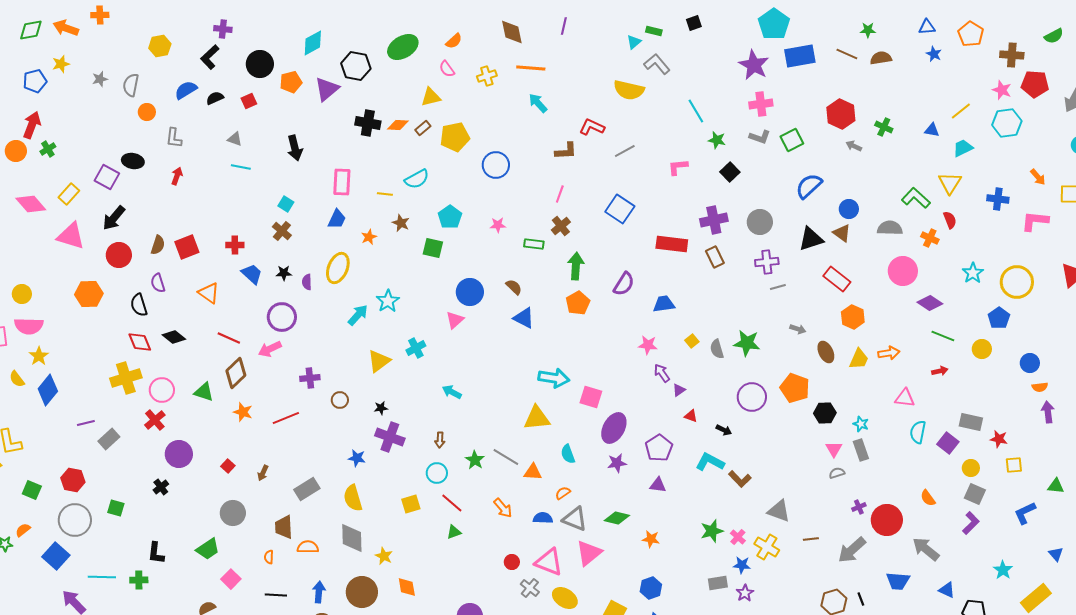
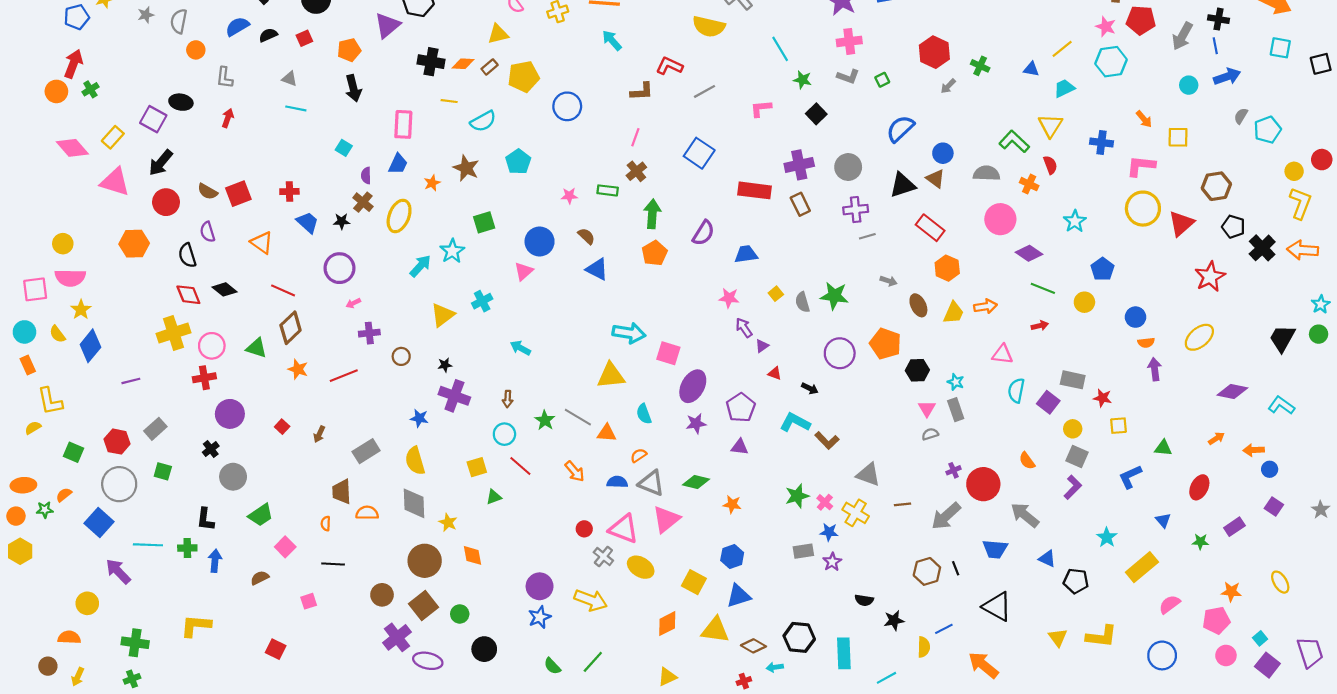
orange pentagon: (291, 82) -> (349, 50), moved
green square: (792, 140) -> (882, 80), size x0.6
gray arrow: (854, 146) -> (948, 86), turned -70
yellow line: (385, 194) -> (449, 101), moved
brown star: (401, 223) -> (466, 168), size x1.4
pink star: (498, 225) -> (569, 196), moved
brown cross: (282, 231) -> (363, 202), moved
brown semicircle: (158, 245) -> (208, 191), turned 102
green square: (433, 248) -> (484, 222), moved, turned -30
purple semicircle: (307, 282) -> (366, 176), moved
yellow circle: (1017, 282) -> (1143, 209), moved
pink arrow: (270, 349) -> (353, 303), moved, size x0.6
red cross: (155, 420) -> (204, 378), turned 30
gray rectangle: (109, 439) -> (155, 429), moved
gray circle: (233, 513) -> (233, 477), moved
green triangle: (454, 532) -> (494, 497), moved
blue arrow: (319, 592) -> (215, 561), moved

